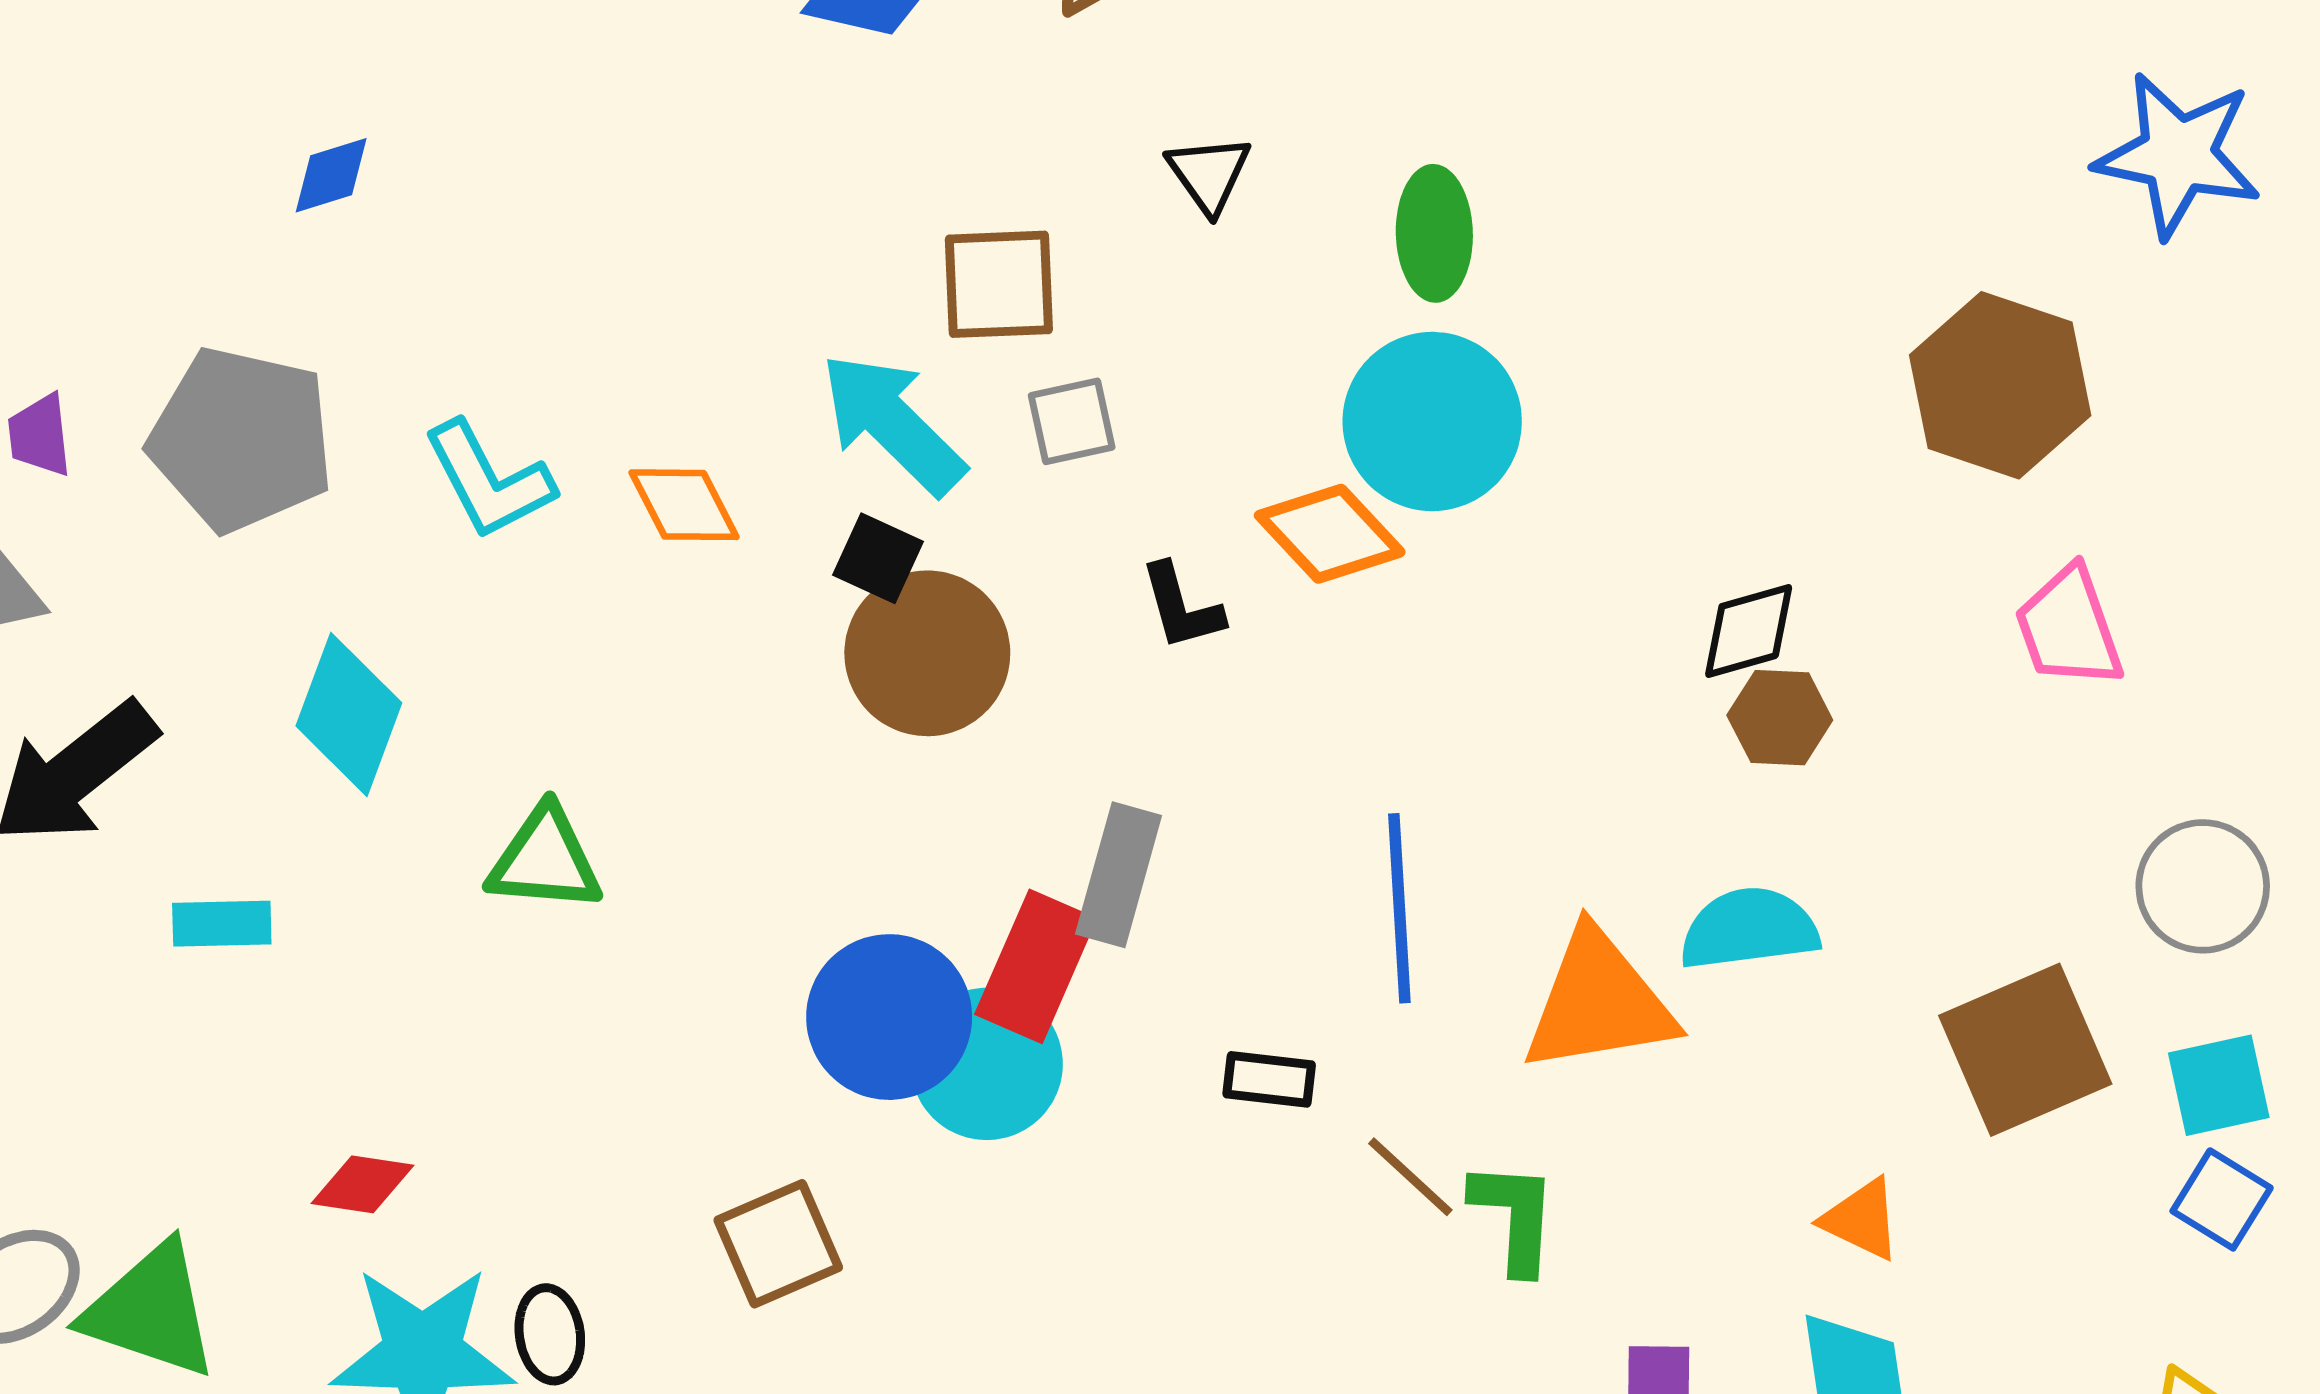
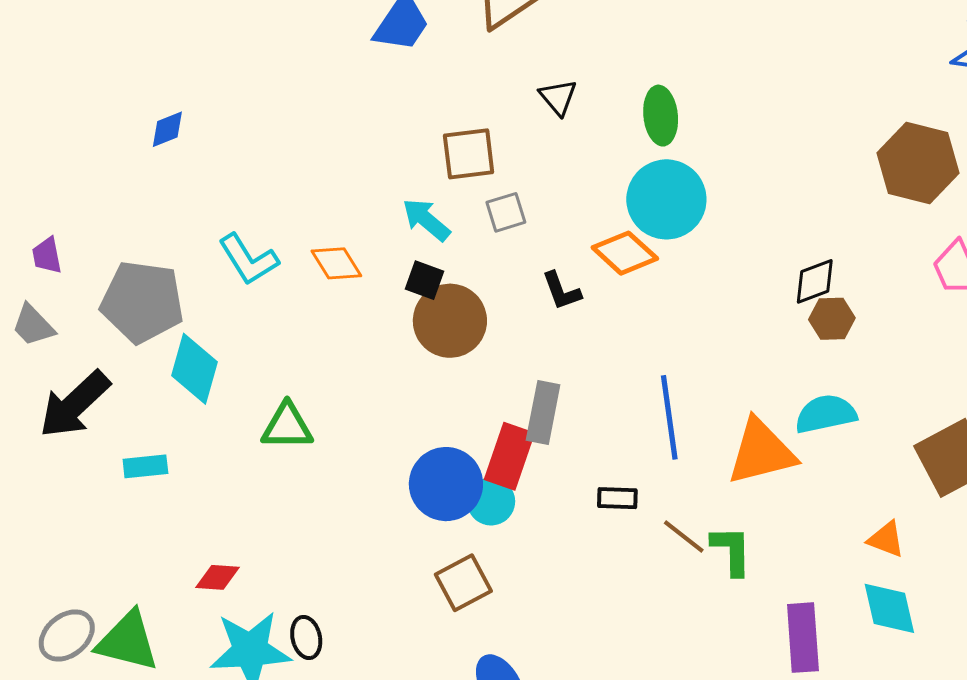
cyan arrow: (893, 424) -> (426, 220), size x0.7
gray pentagon: (241, 439) -> (142, 302), moved
cyan circle: (987, 1064) -> (491, 501), size x0.7
brown square: (778, 1244) -> (463, 583), moved

